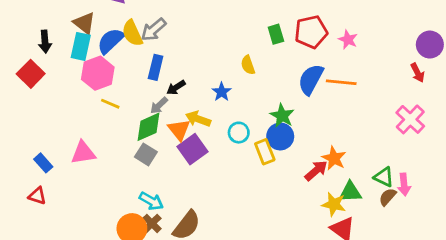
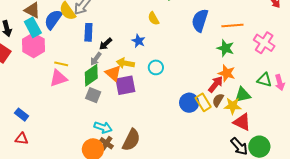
cyan rectangle: (81, 46) -> (33, 27), turned -30
pink hexagon: (98, 73) -> (33, 45), moved
orange line: (341, 82) -> (232, 26), moved
green star: (282, 116) -> (225, 48), moved
pink cross: (410, 119) -> (264, 43), moved
blue circle: (280, 136) -> (189, 103), moved
purple square: (192, 149) -> (125, 85), turned 35
yellow rectangle: (265, 152) -> (203, 102), moved
pink triangle: (83, 153) -> (58, 78), moved
brown semicircle: (388, 197) -> (218, 100), moved

